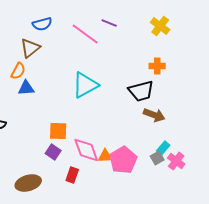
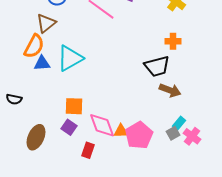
orange semicircle: (18, 71) -> (34, 46), size x1.4
cyan triangle: (85, 85) -> (70, 58), moved
brown ellipse: (28, 183) -> (36, 137), moved, turned -50

